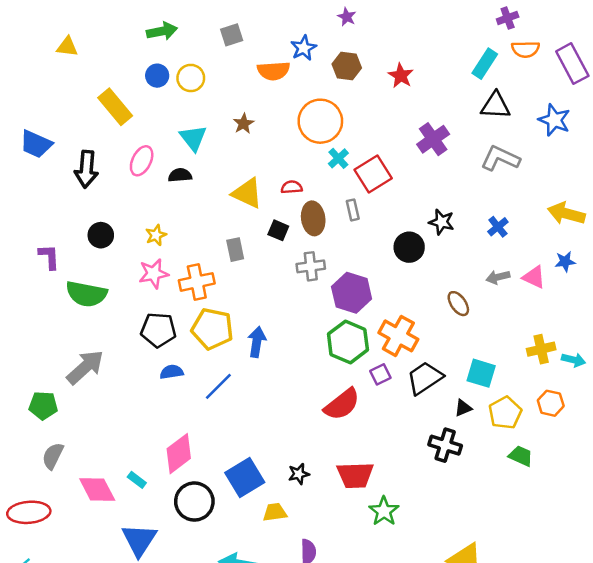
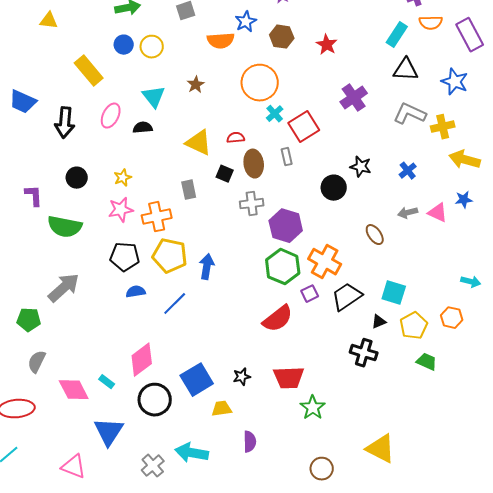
yellow cross: (541, 349) -> (443, 127), moved

